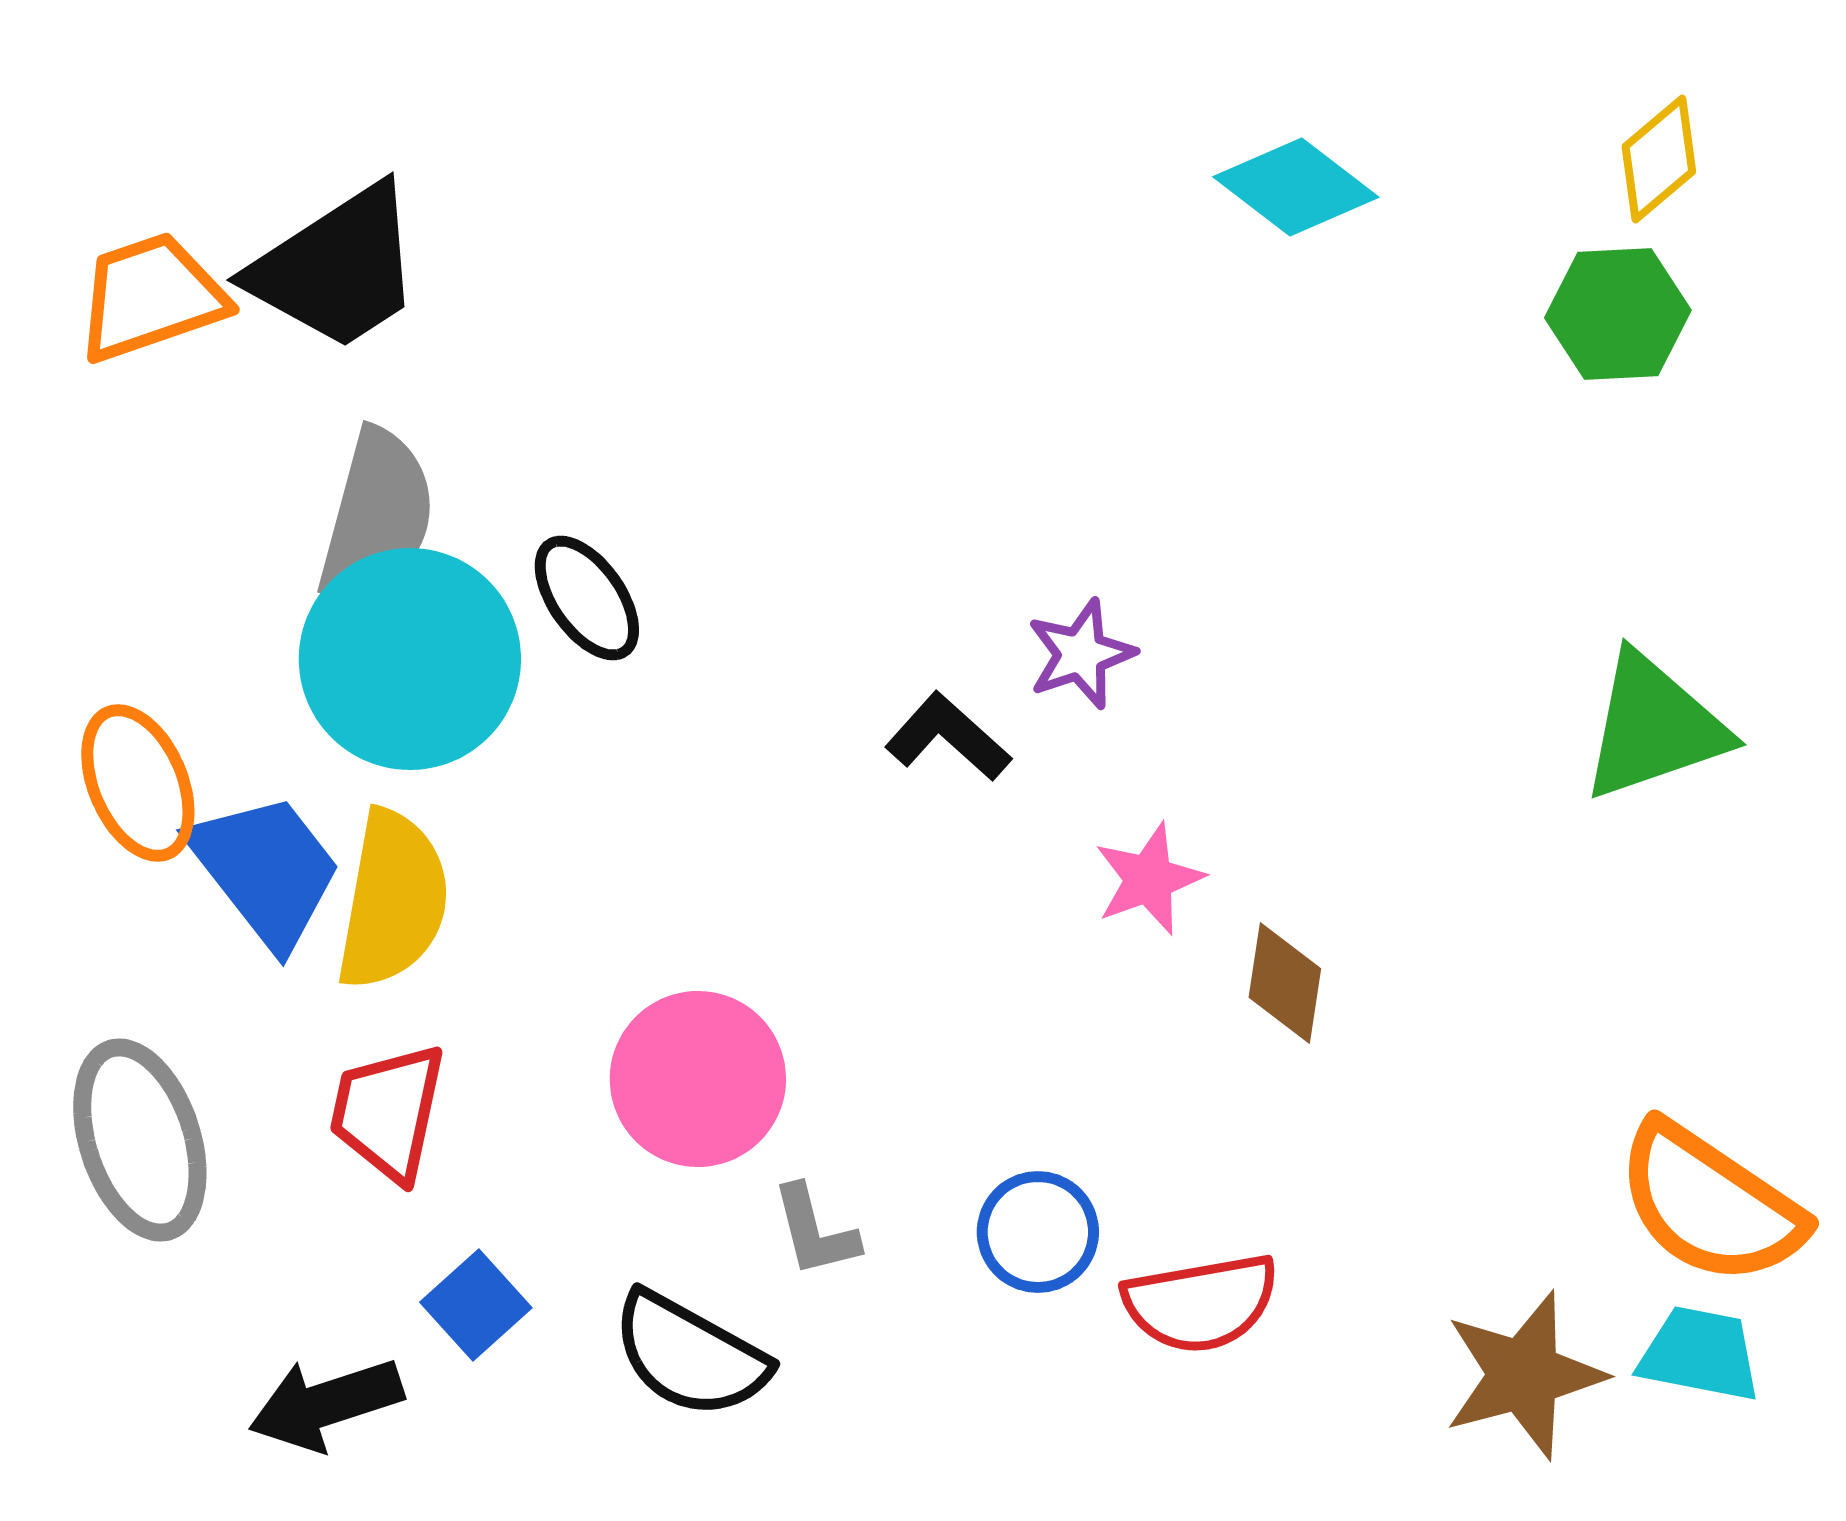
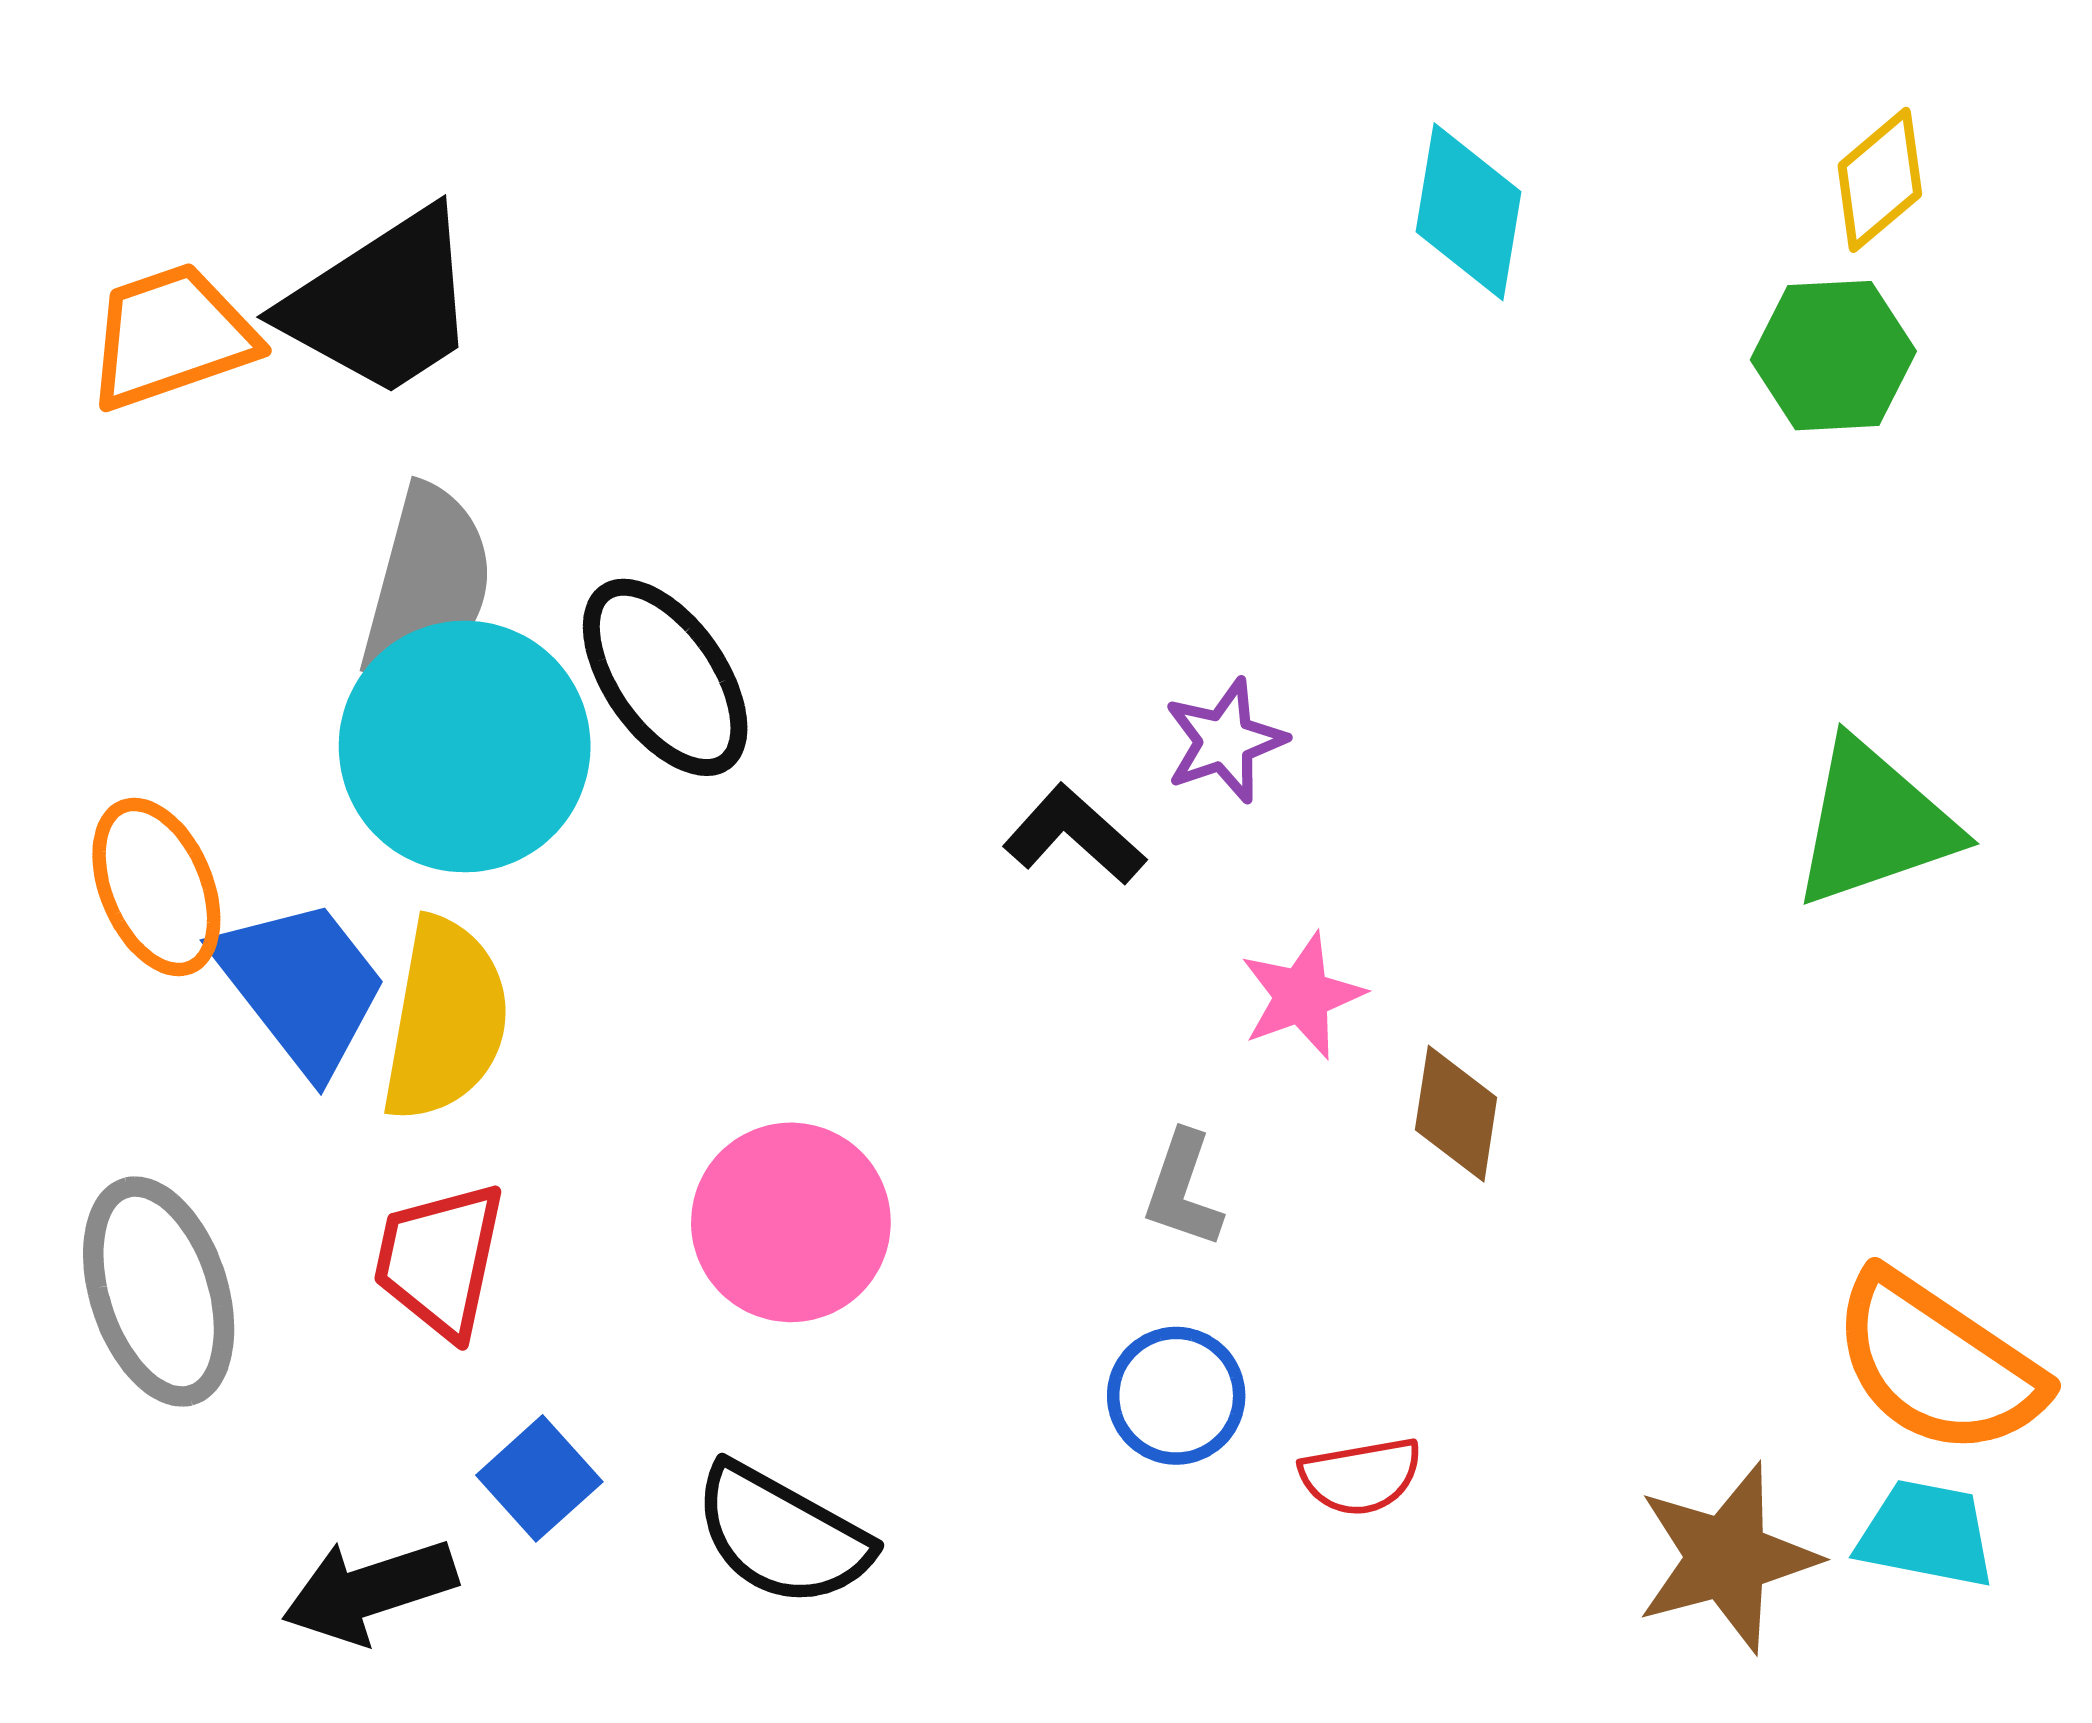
cyan diamond: (1296, 187) -> (1468, 212), turned 62
black ellipse: (587, 598) -> (665, 677), size x1.4
gray L-shape: (815, 1231) -> (1183, 1190), moved, turned 33
red semicircle: (1201, 1303) -> (1361, 1476), size x0.7

